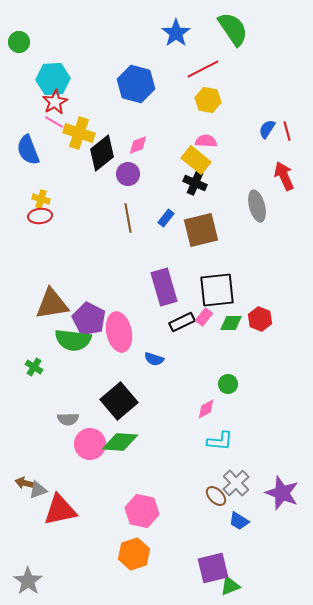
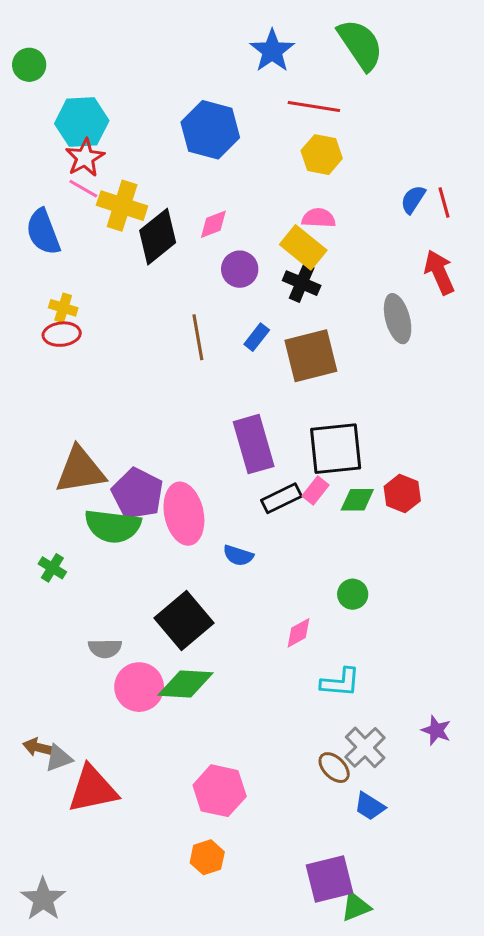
red line: (203, 69) -> (314, 107), turned 36
purple circle: (128, 174) -> (240, 269), moved
pink diamond: (206, 409) -> (298, 633), moved
purple star: (282, 493) -> (436, 730), moved, size x0.6
orange hexagon: (134, 554) -> (207, 857), size x0.7

